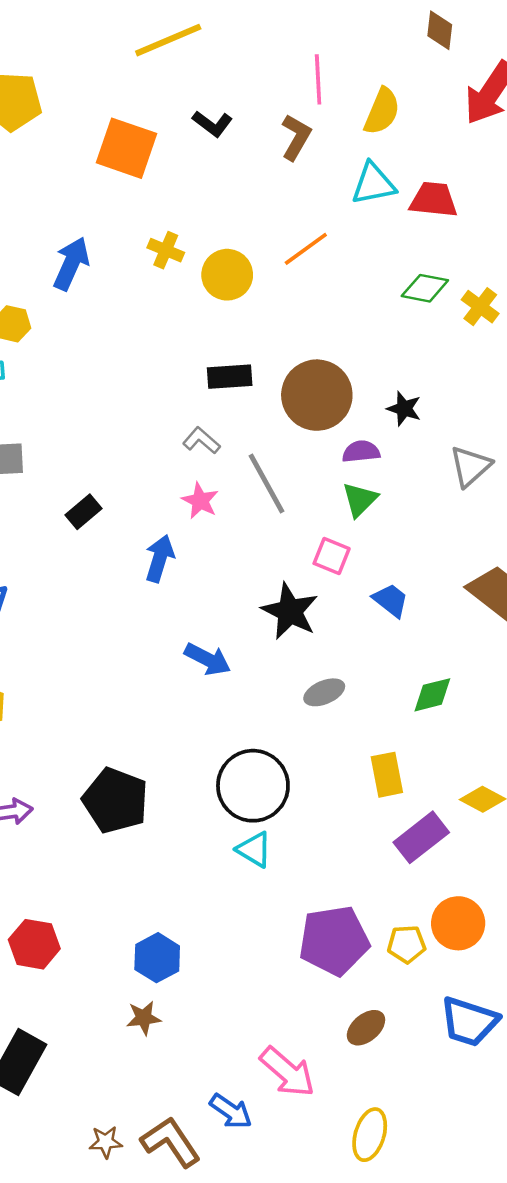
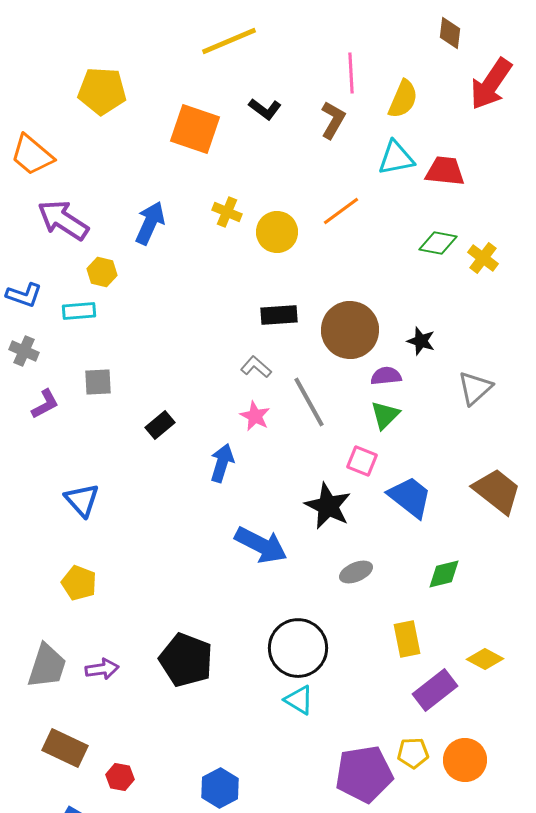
blue trapezoid: (391, 600) -> (410, 497), size x1.5
blue arrow: (208, 659) -> (261, 545), size x1.4
red hexagon: (34, 944) -> (120, 777), size x0.7
yellow pentagon: (407, 944) -> (413, 753), moved

